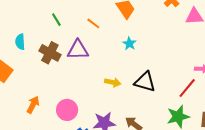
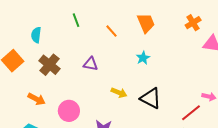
purple triangle: (78, 50) -> (91, 64), moved, size x0.7
brown cross: (50, 53) -> (49, 65), moved
orange arrow: (33, 105) -> (37, 99), turned 78

